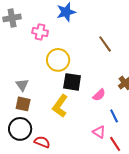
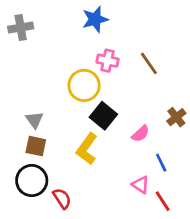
pink cross: (40, 32) -> (107, 61), moved
black square: (72, 82) -> (103, 116), turned 30
red semicircle: (42, 142) -> (62, 198), turned 35

